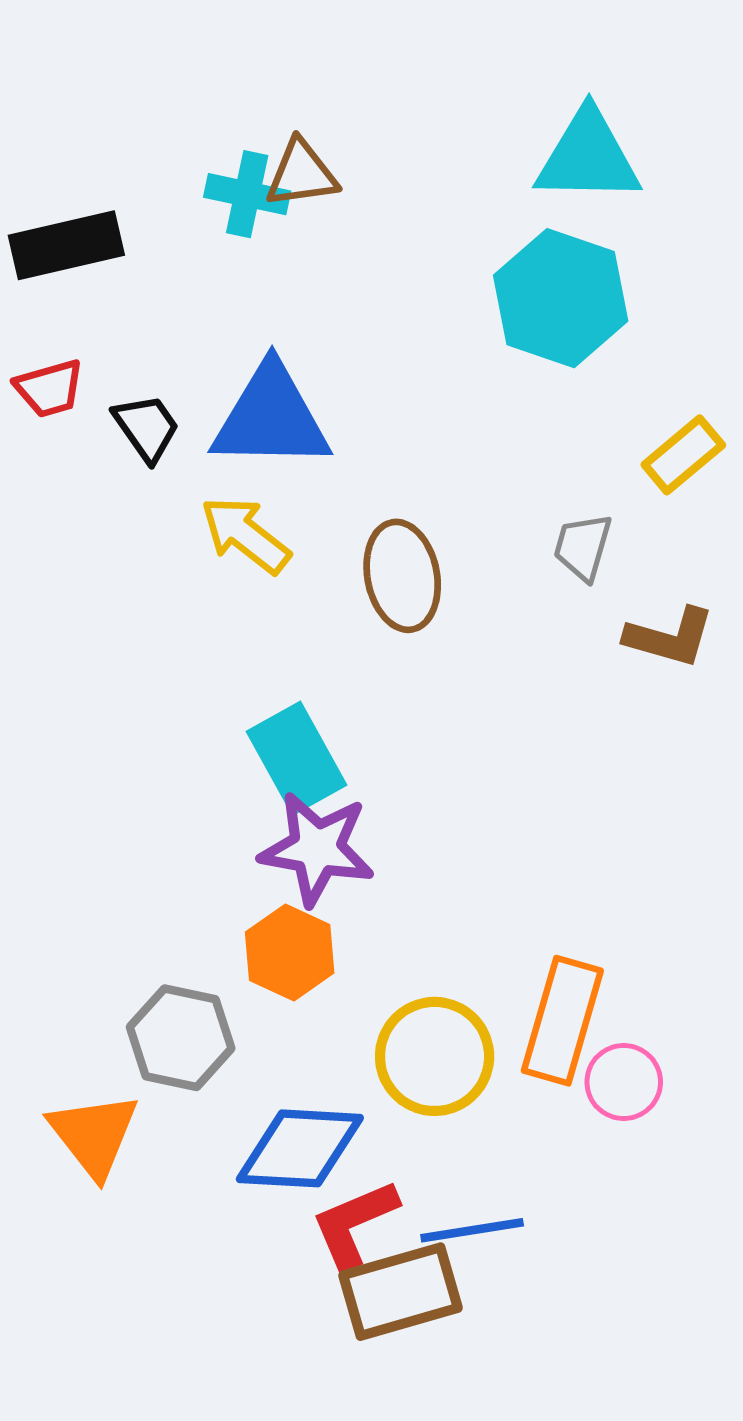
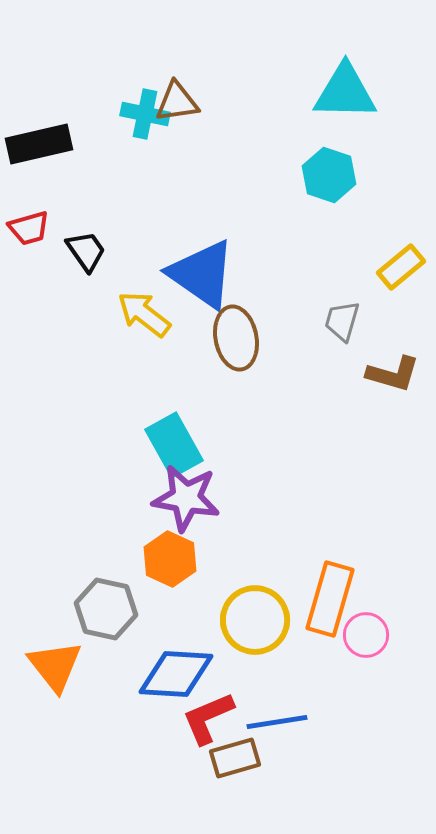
cyan hexagon: (561, 298) -> (329, 175), size x0.7
blue triangle: (271, 417) -> (202, 274), moved, turned 34
brown rectangle: (400, 1292) -> (235, 758), size x0.7

